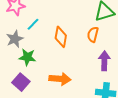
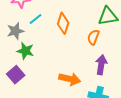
orange diamond: (61, 37) -> (63, 23), moved
orange arrow: (60, 79) -> (70, 79), moved

